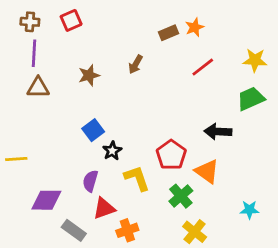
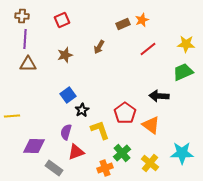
red square: (71, 20) -> (62, 20), moved
green cross: (181, 196) -> (122, 153), moved
cyan star: (249, 210) -> (182, 153), size x1.6
orange cross: (127, 230) -> (105, 168), moved
yellow cross: (195, 232) -> (150, 163), moved

